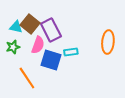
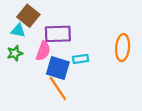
brown square: (30, 24) -> (28, 16), moved
purple rectangle: (51, 30) -> (58, 34), turned -65
orange line: (27, 78) -> (58, 88), moved

